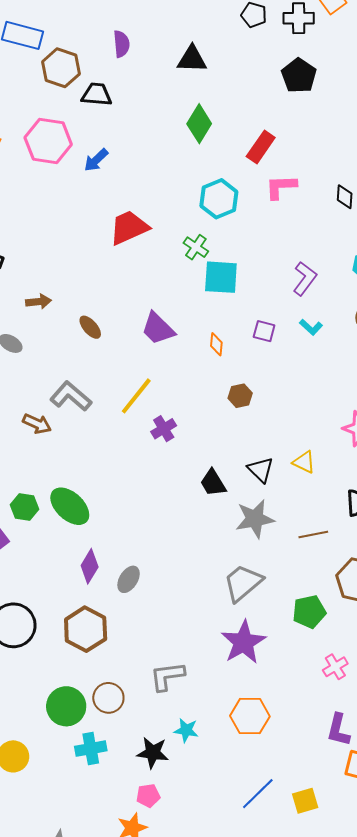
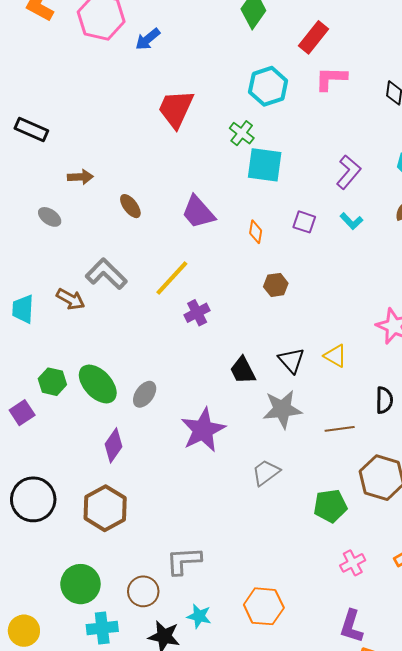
red trapezoid: (129, 227) -> (176, 109), turned -45
gray ellipse: (129, 579) -> (145, 394), moved
gray trapezoid: (243, 583) -> (266, 473), size x0.7
purple star: (243, 642) -> (203, 430), moved
brown circle: (108, 698) -> (143, 591), moved

